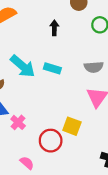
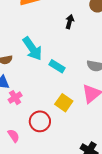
cyan rectangle: (52, 68) -> (57, 66), moved
yellow square: (72, 126) -> (64, 103), moved

